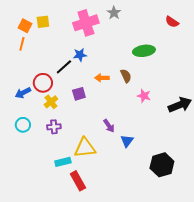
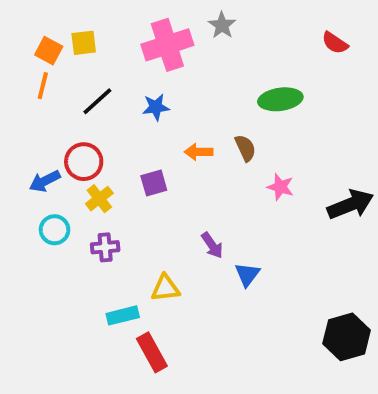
black line: (64, 67) -> (97, 101), moved
cyan circle: (23, 125) -> (55, 230), moved
yellow triangle: (85, 148) -> (165, 288), size x0.7
black hexagon: (162, 165) -> (347, 337), moved

